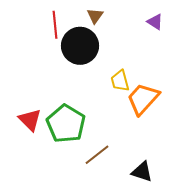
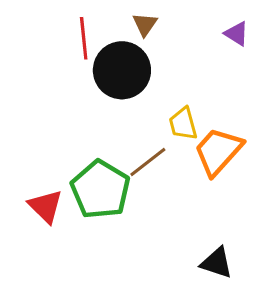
red triangle: (30, 120) -> (46, 206), moved
brown line: (97, 155) -> (148, 162), moved

